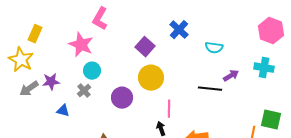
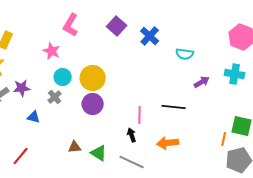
pink star: (81, 45) -> (52, 51), size x0.7
purple square: (145, 47) -> (117, 26), moved
yellow circle: (151, 78) -> (93, 78), moved
black line: (210, 89) -> (174, 107), moved

